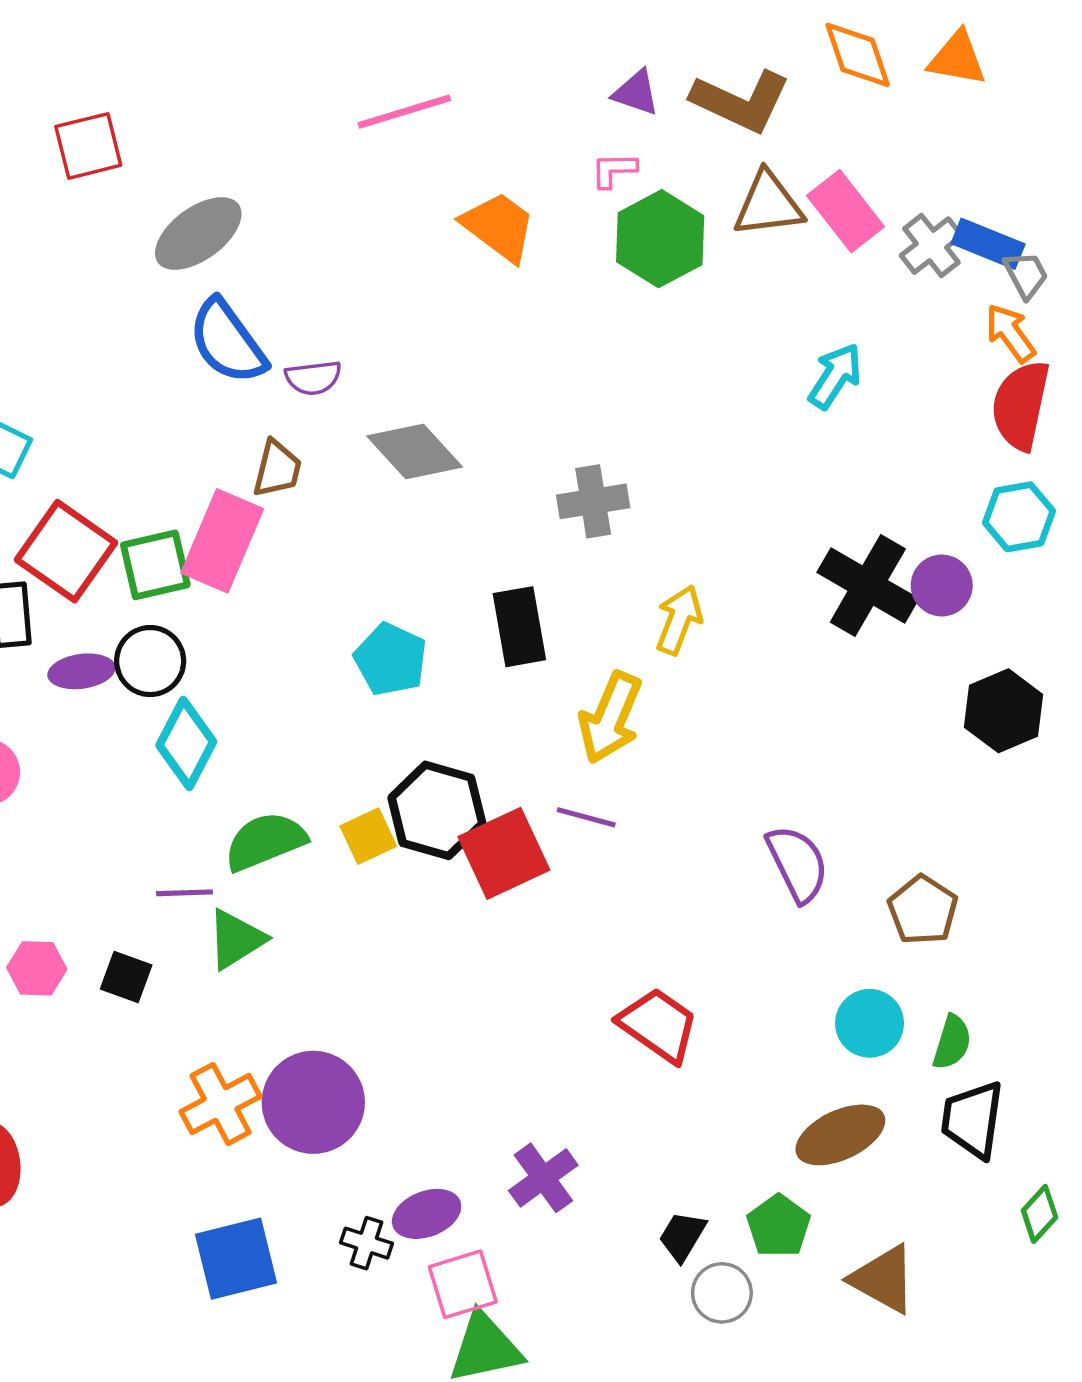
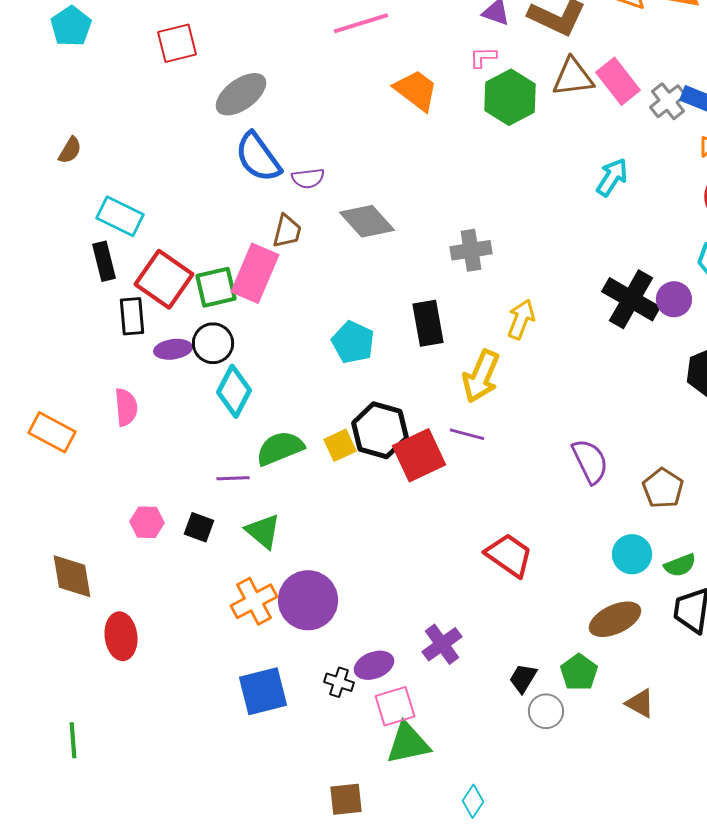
green triangle: (236, 939) -> (263, 531), moved, turned -48
green semicircle: (952, 1042) -> (680, 565), turned 52
brown triangle: (883, 1279) -> (640, 703), size x0.7

